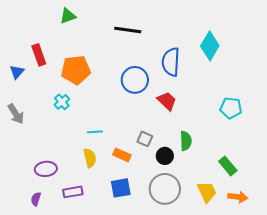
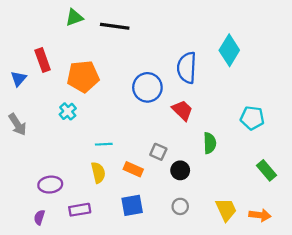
black line: (128, 30) -> (115, 26), moved
green semicircle: (186, 141) -> (210, 143), moved
green rectangle: (228, 166) -> (266, 170), moved
gray circle: (165, 189) -> (180, 206), size x0.5

